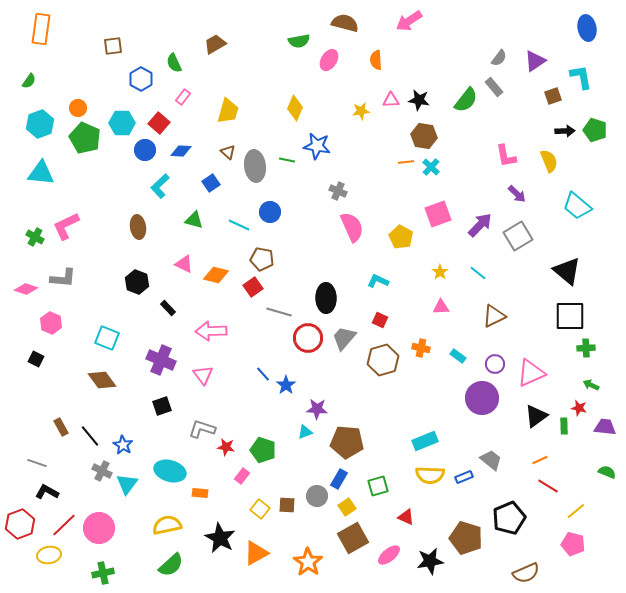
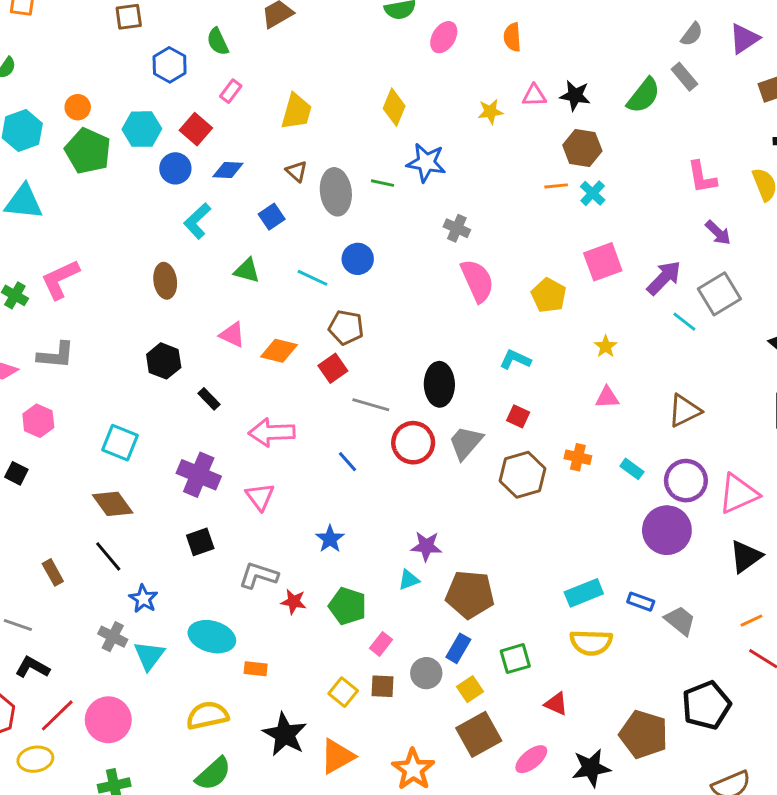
cyan line: (478, 273) -> (684, 322), moved
purple circle: (495, 364) -> (686, 481), size x1.5
blue line: (263, 374) -> (347, 462), moved
blue star: (286, 385) -> (330, 539), moved
black line: (90, 436) -> (108, 556), moved
pink rectangle: (242, 476) -> (381, 644), moved
blue rectangle: (464, 477) -> (641, 602), moved, turned 42

